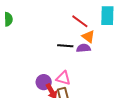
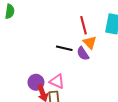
red line: (80, 21) -> (83, 25), turned 30
purple semicircle: (84, 48) -> (83, 54), turned -128

